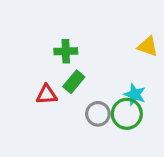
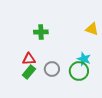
green rectangle: (74, 82) -> (29, 72), moved
gray circle: (98, 114) -> (52, 69), moved

